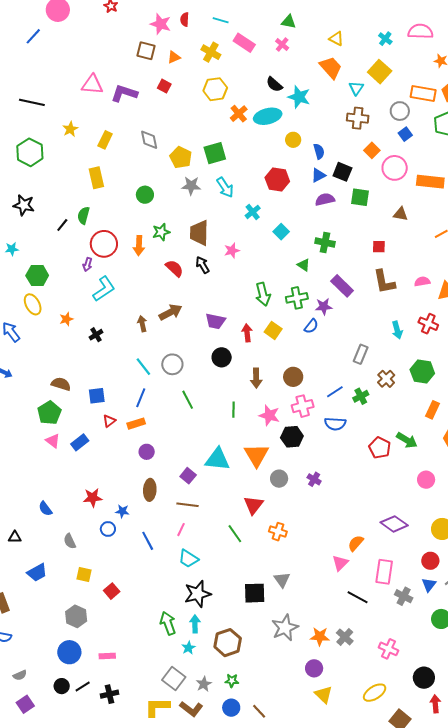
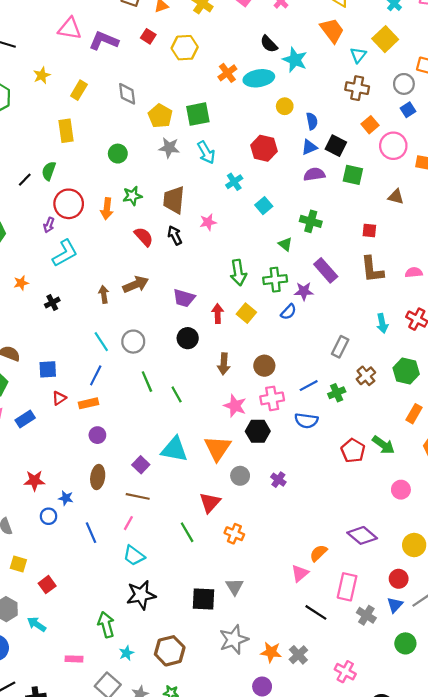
yellow hexagon: (215, 89) -> (185, 48), moved
green line: (233, 410) -> (177, 394), moved, turned -35
cyan arrow: (195, 624) -> (37, 624), moved, turned -60
pink rectangle: (107, 656) -> (74, 659), moved

